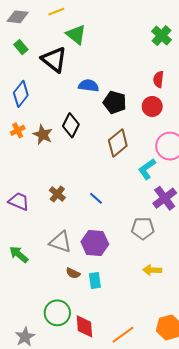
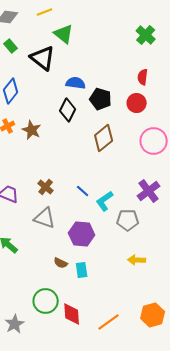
black diamond: (71, 125) -> (68, 110), moved
cyan L-shape: (147, 169) -> (105, 201), moved
gray triangle: (60, 242) -> (45, 218), moved

